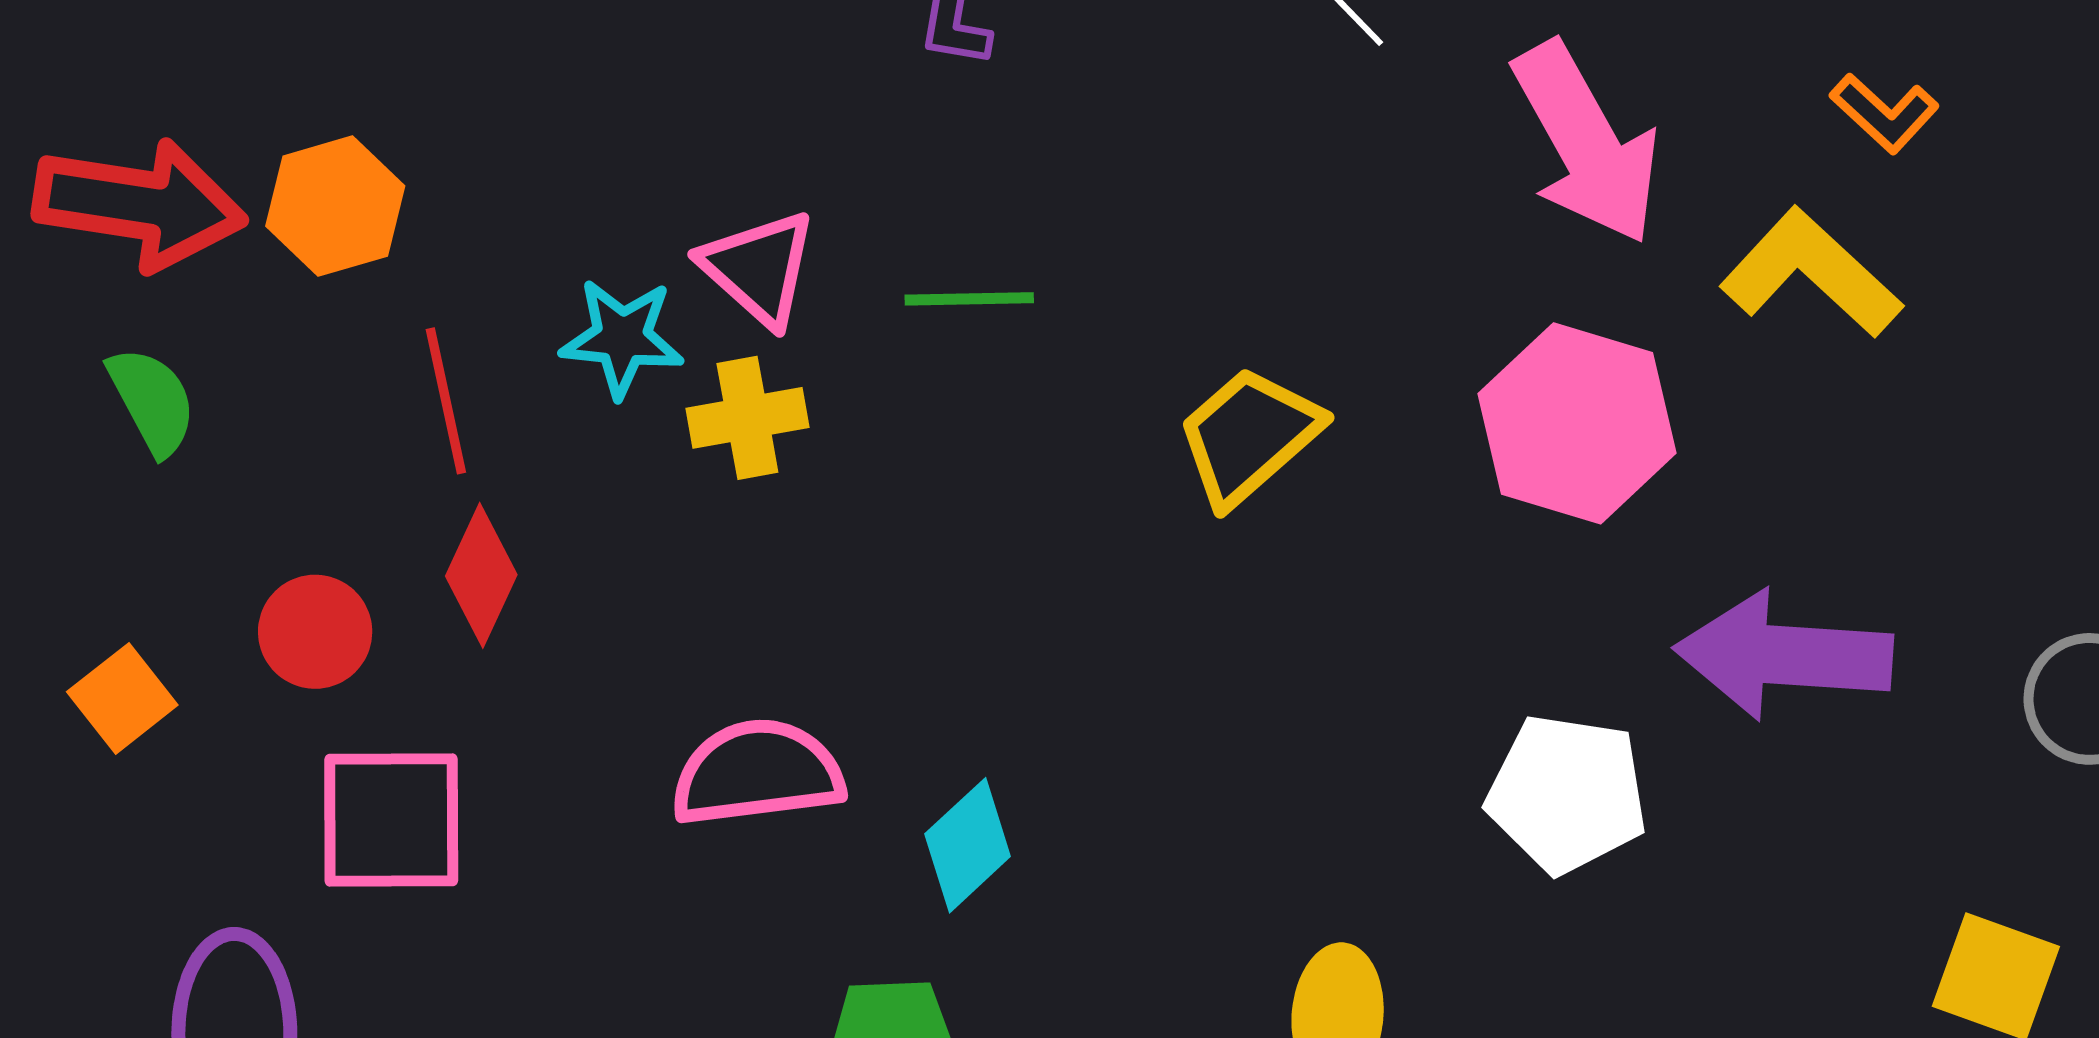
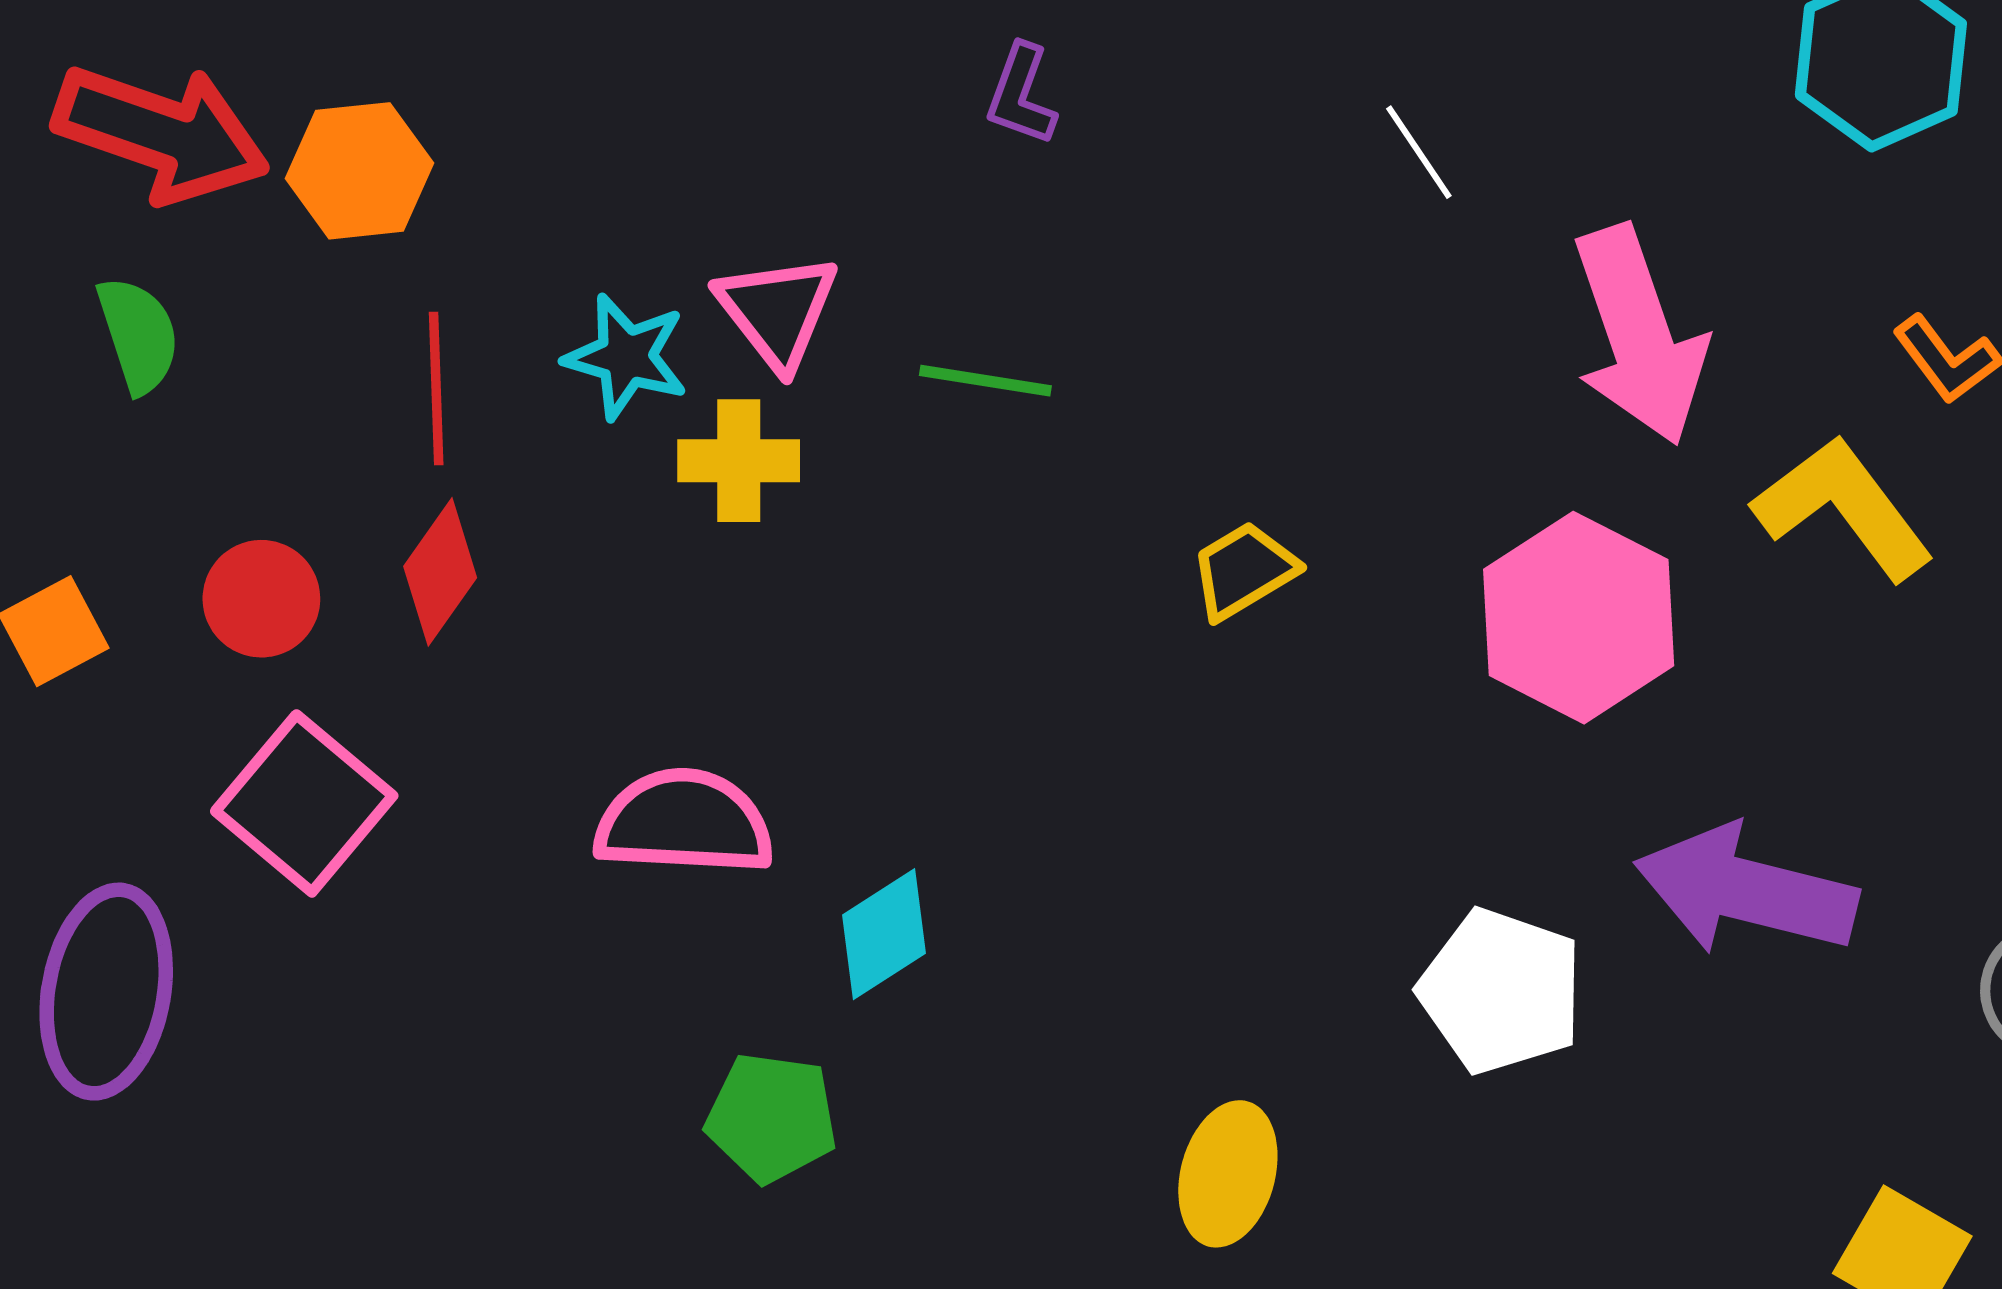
yellow trapezoid: (1249, 436) -> (1244, 571), size x0.7
pink square: (391, 820) -> (304, 803), turned 30

